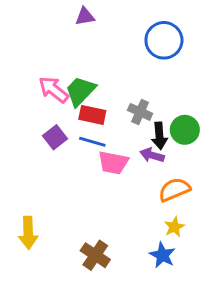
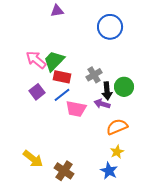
gray cross: (140, 112) -> (94, 75), turned 35
blue line: (92, 142) -> (62, 95), turned -54
yellow arrow: (28, 233) -> (33, 159), moved, turned -50

